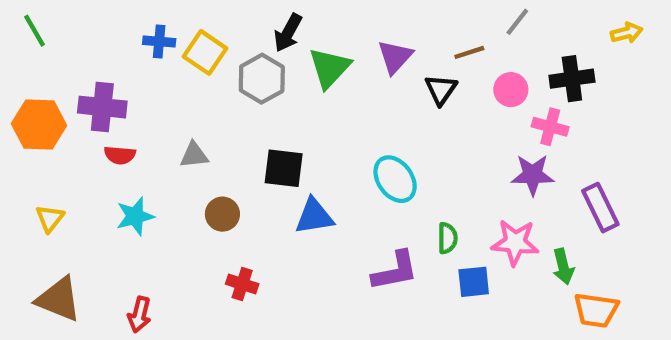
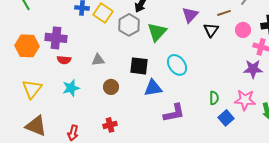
green triangle: (329, 68) -> (157, 32), moved
cyan ellipse: (395, 179) -> (177, 65), moved
yellow triangle: (50, 218) -> (32, 89), size x1.5
purple L-shape: (395, 271) -> (174, 113), moved
blue square: (474, 282) -> (226, 118), turned -35
red cross: (242, 284) -> (110, 125), moved, turned -32

